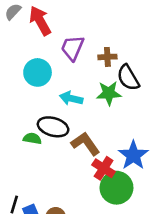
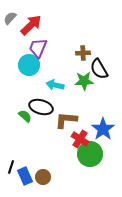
red arrow: (40, 21) -> (31, 25), turned 75
purple trapezoid: (72, 48) -> (38, 48), moved
green semicircle: (32, 138) -> (25, 116), turned 32
brown L-shape: (85, 144) -> (66, 120), turned -50

